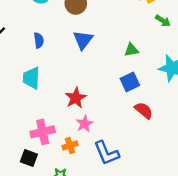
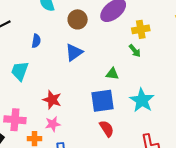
green arrow: (163, 21) -> (135, 51), moved
blue square: (130, 82) -> (102, 101), size x1.4
red star: (76, 98) -> (52, 100), turned 30

